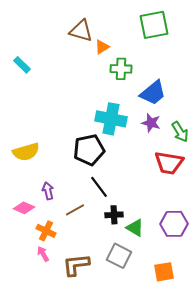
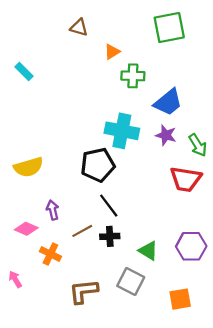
brown triangle: (81, 31) -> (79, 27), moved, size x0.7
black cross: (114, 215) -> (110, 236), moved
pink arrow: (43, 254) -> (15, 279), moved

